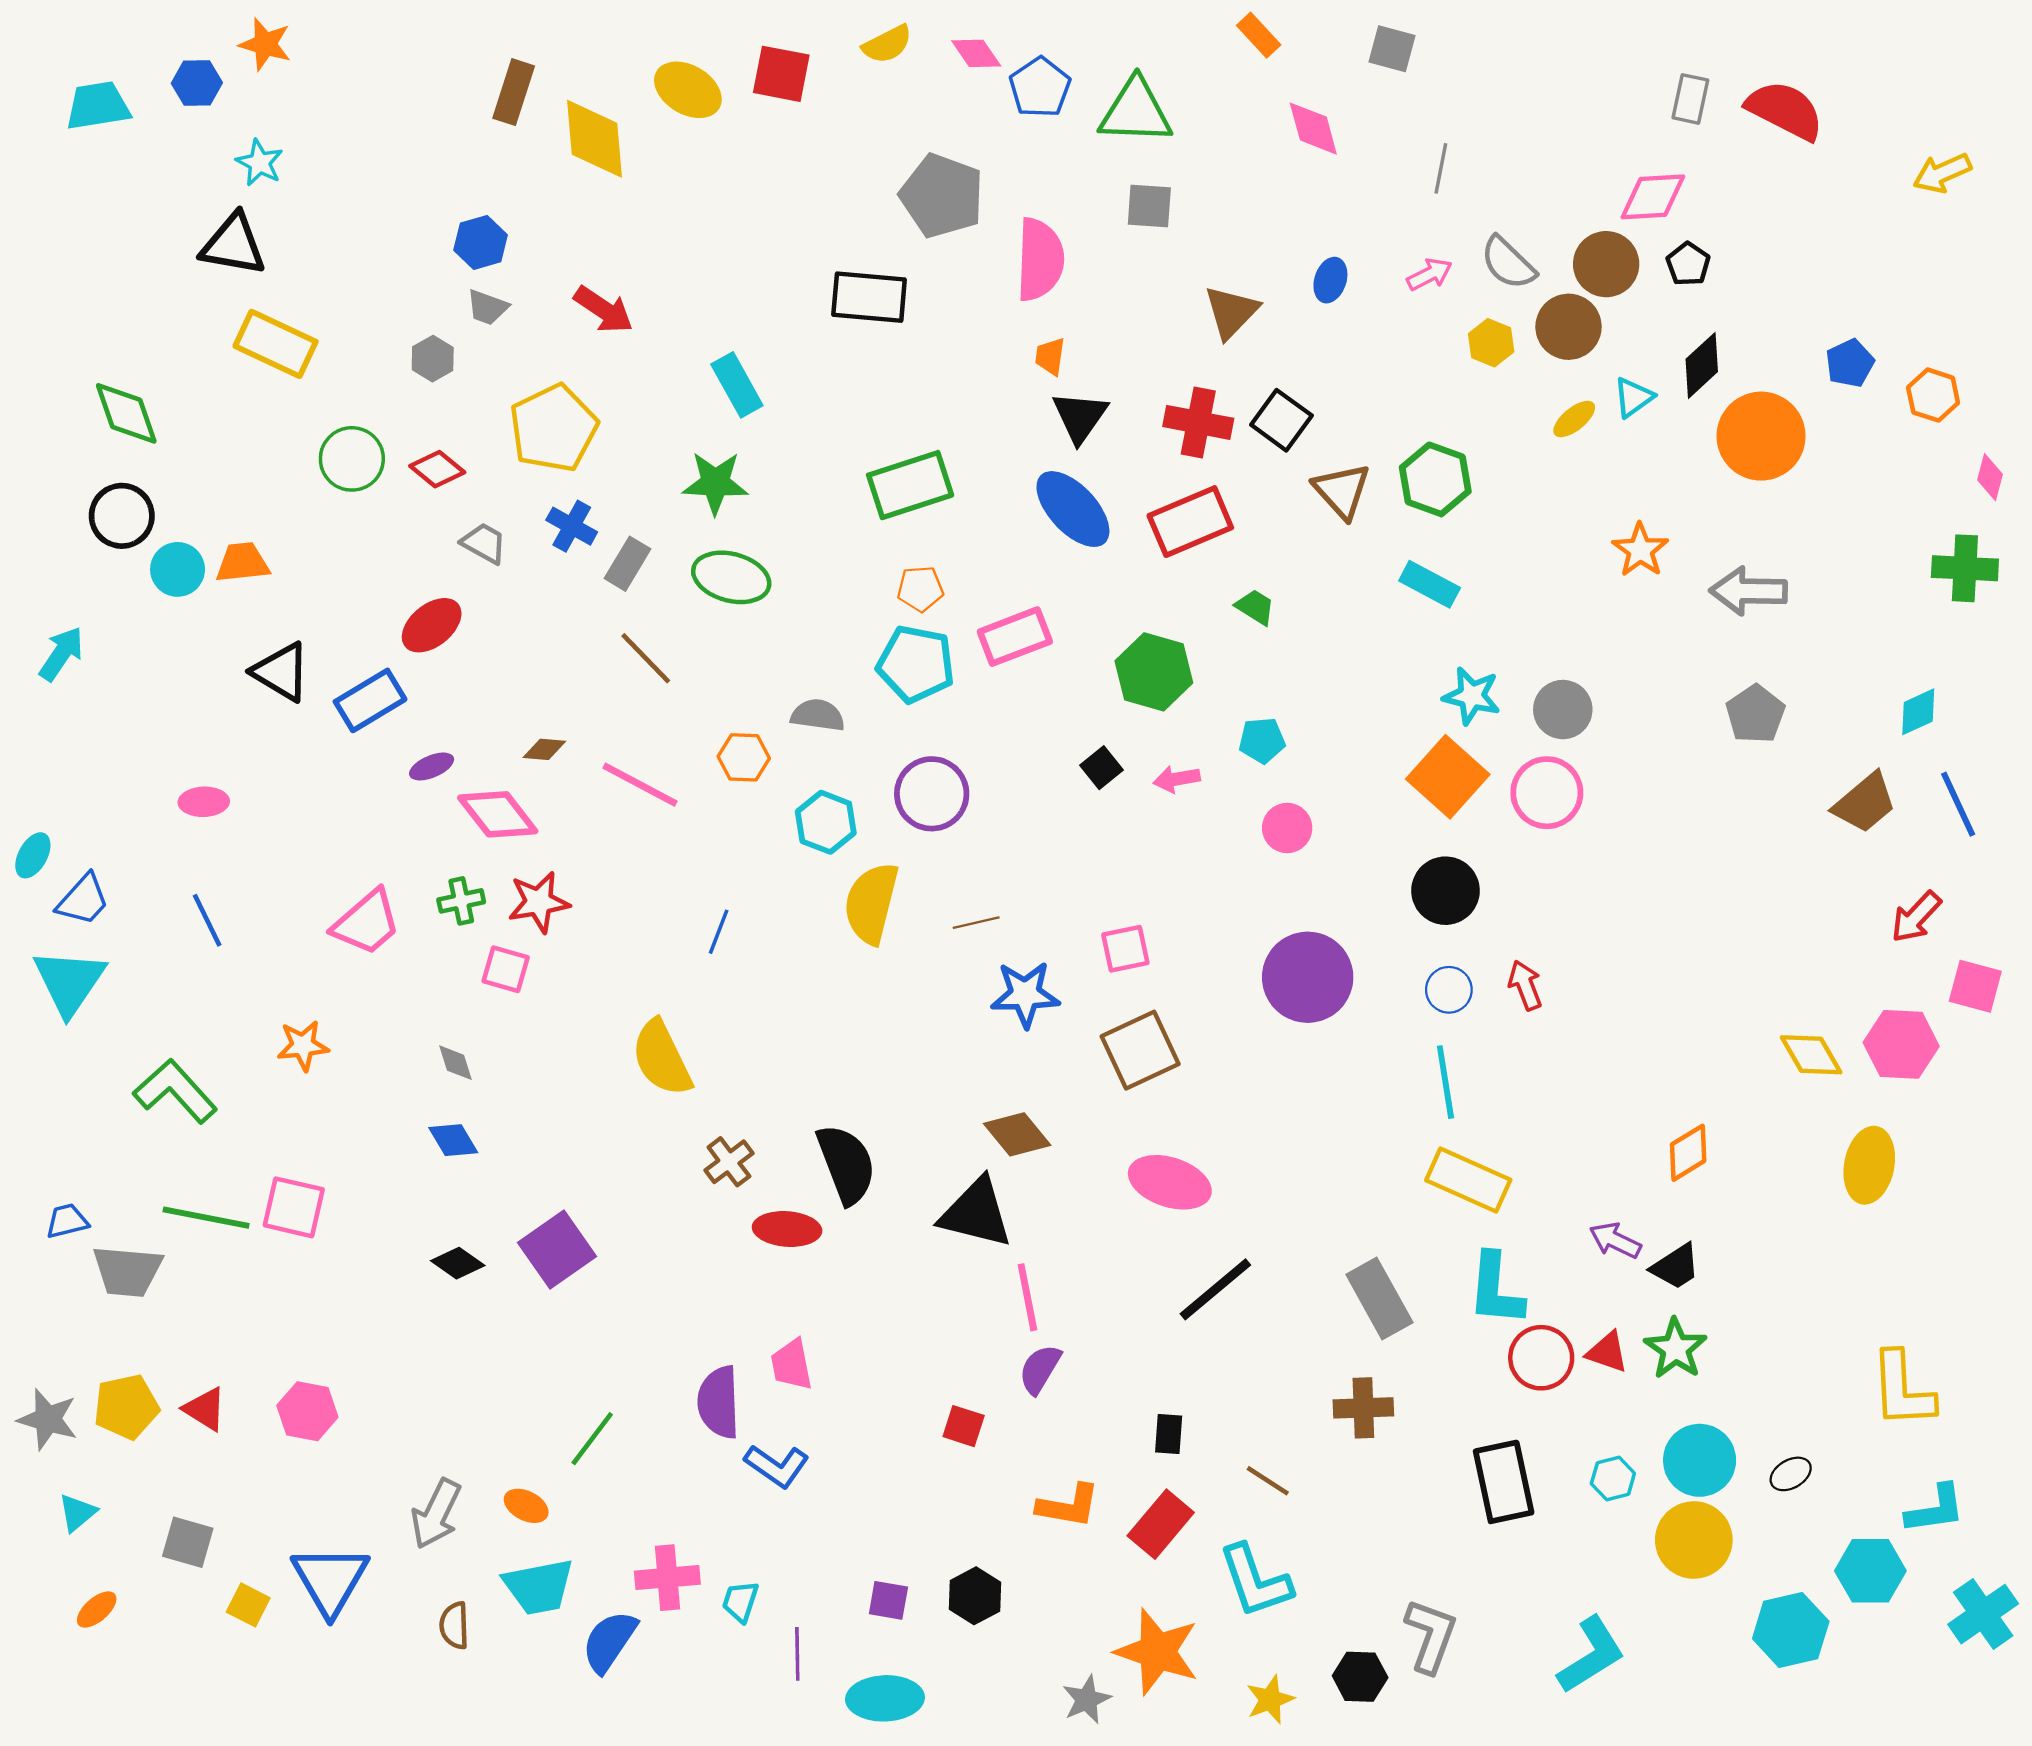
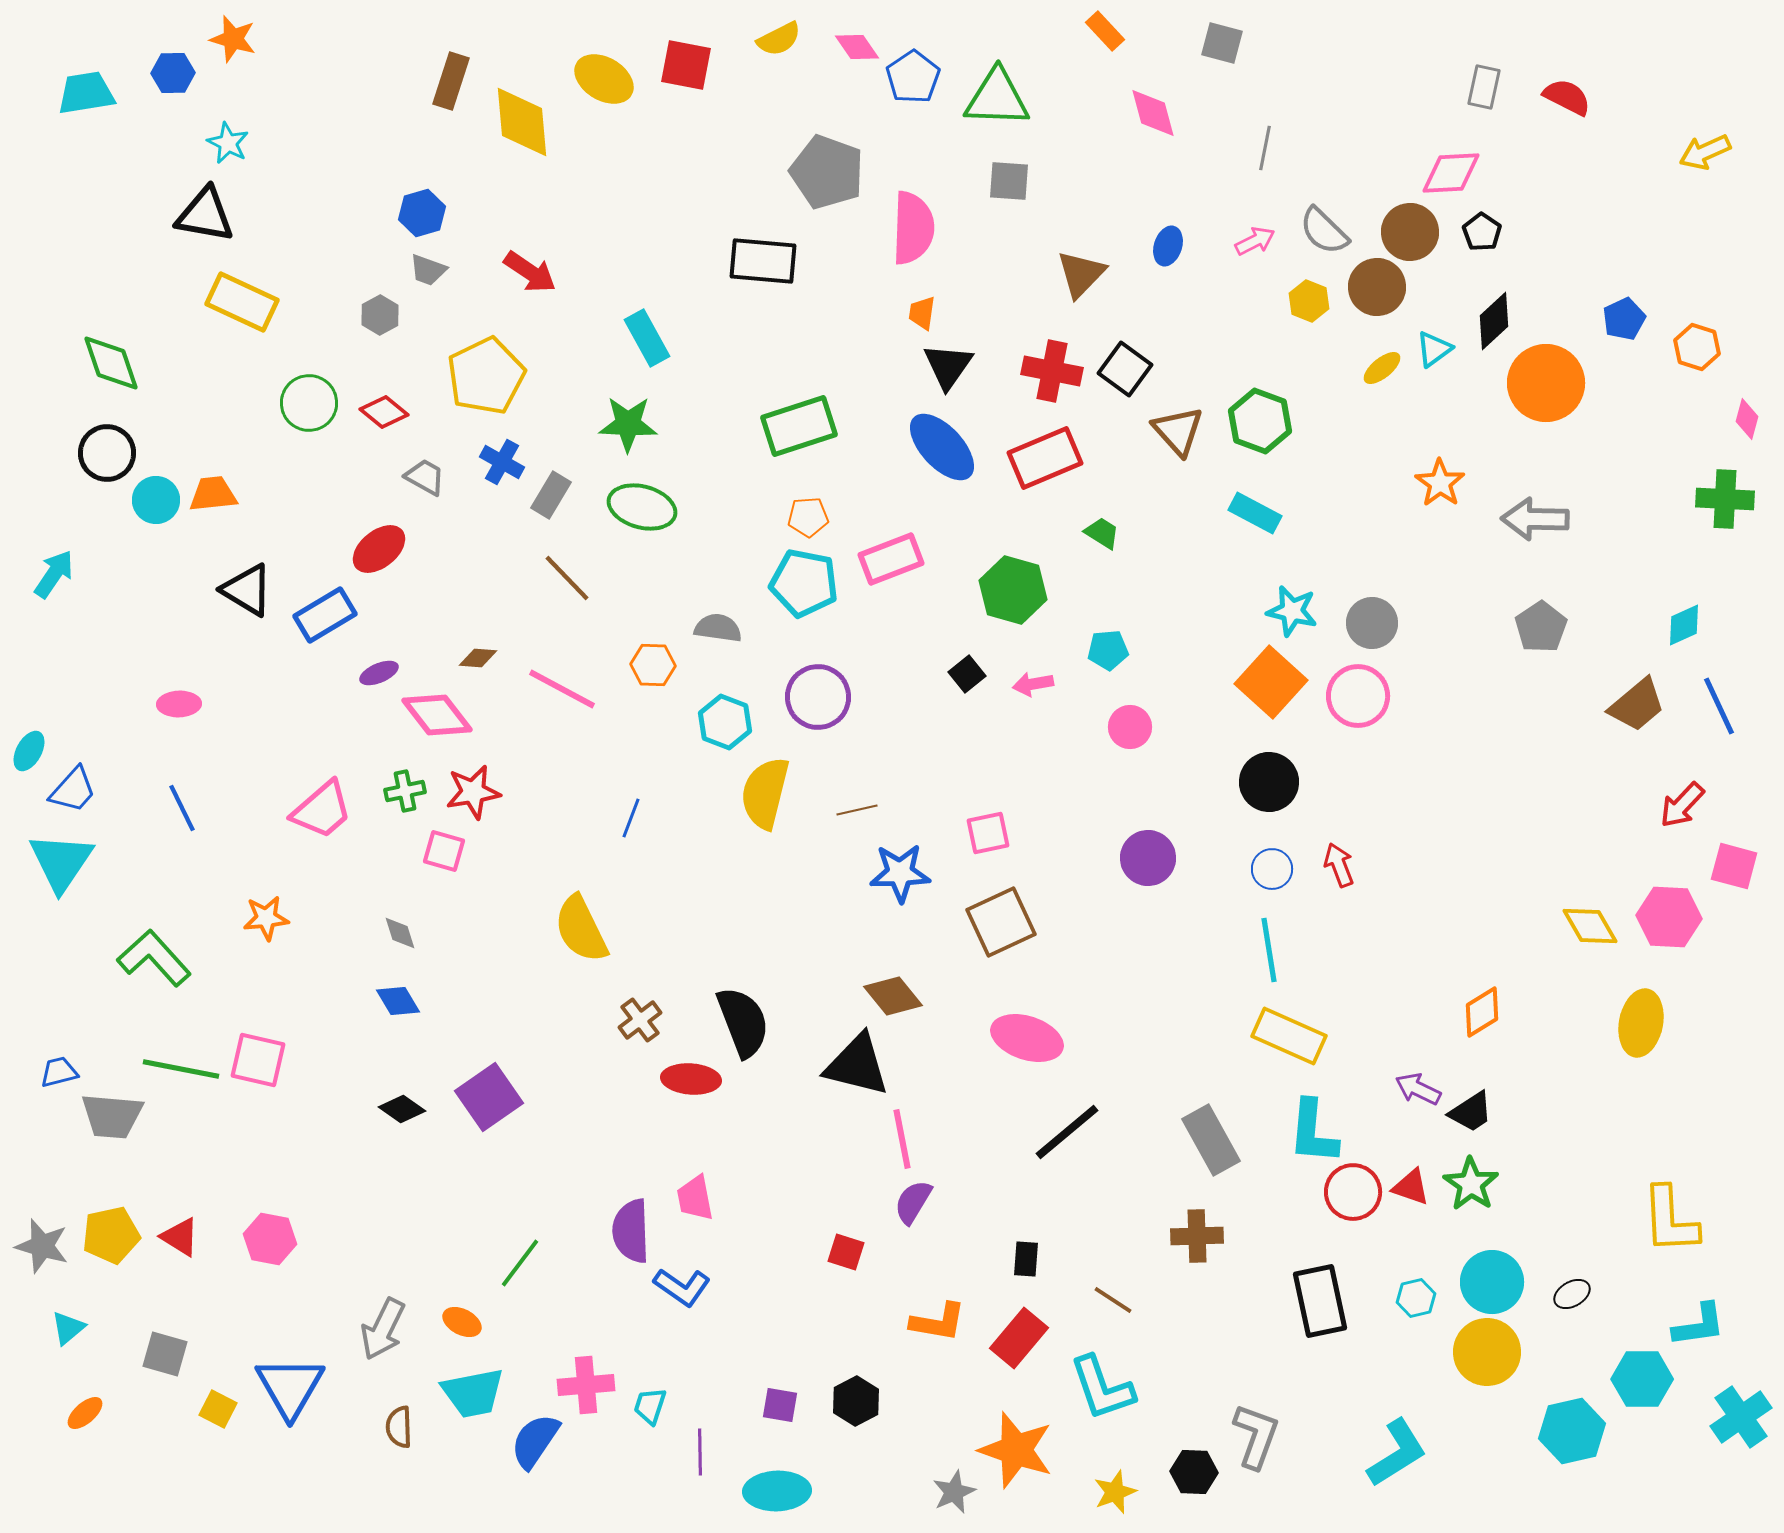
red semicircle: (1785, 110) -> (1567, 97), size x0.7
purple circle: (1308, 977) -> (1148, 858), size x0.7

